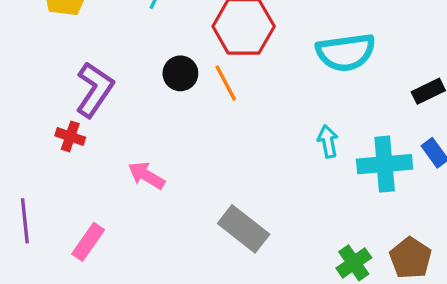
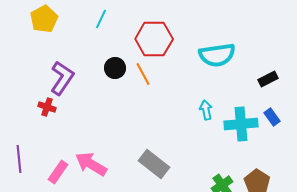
pink arrow: (146, 175) -> (91, 164), moved, size x1.4

